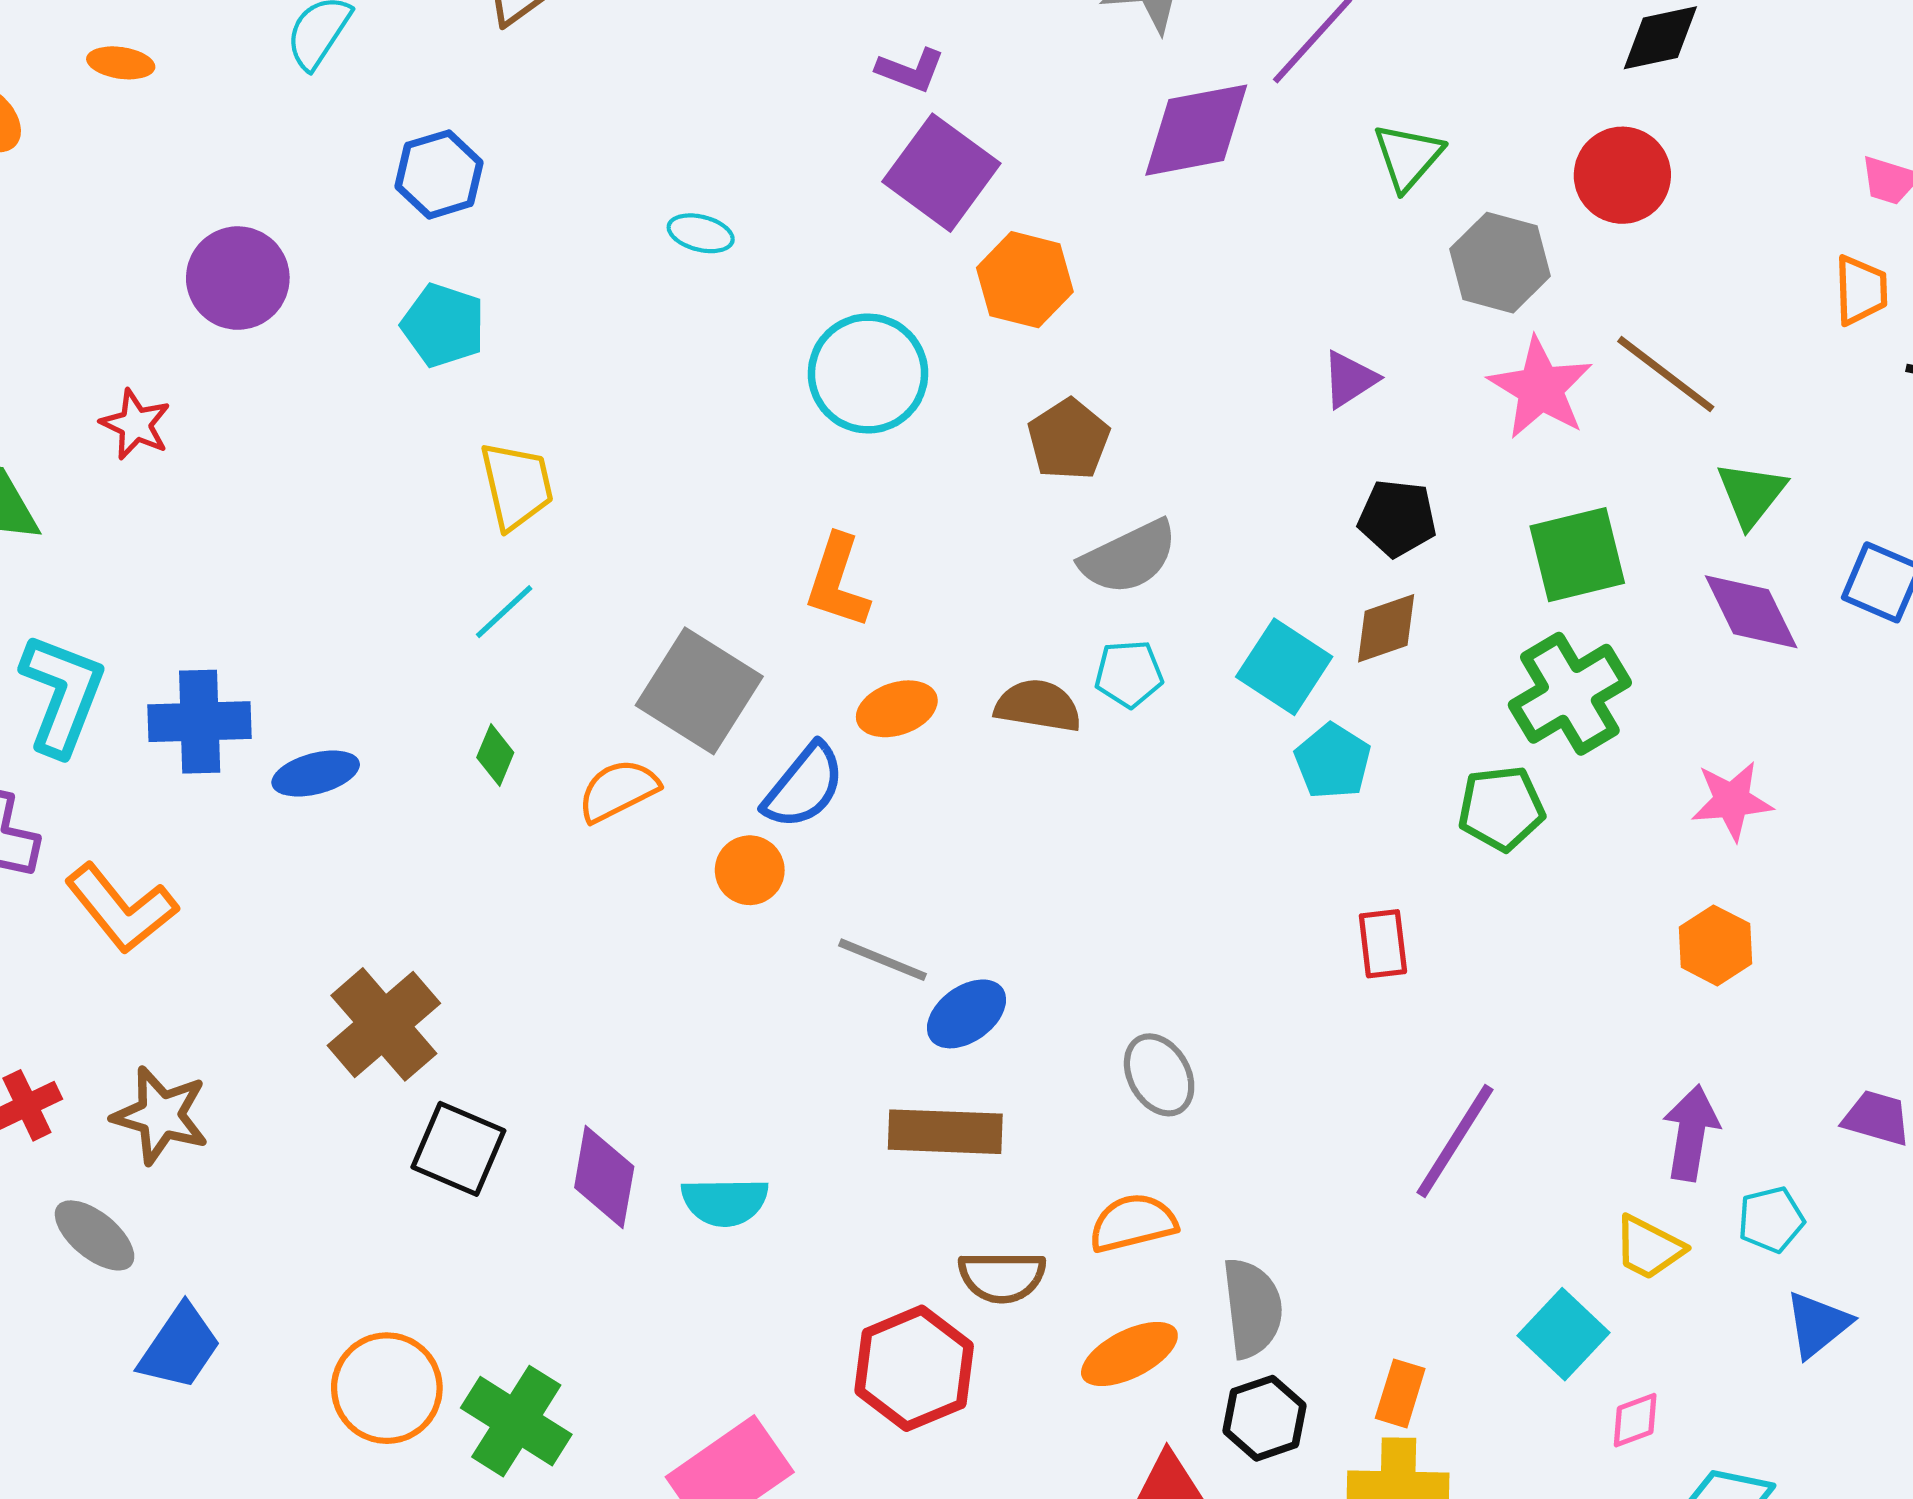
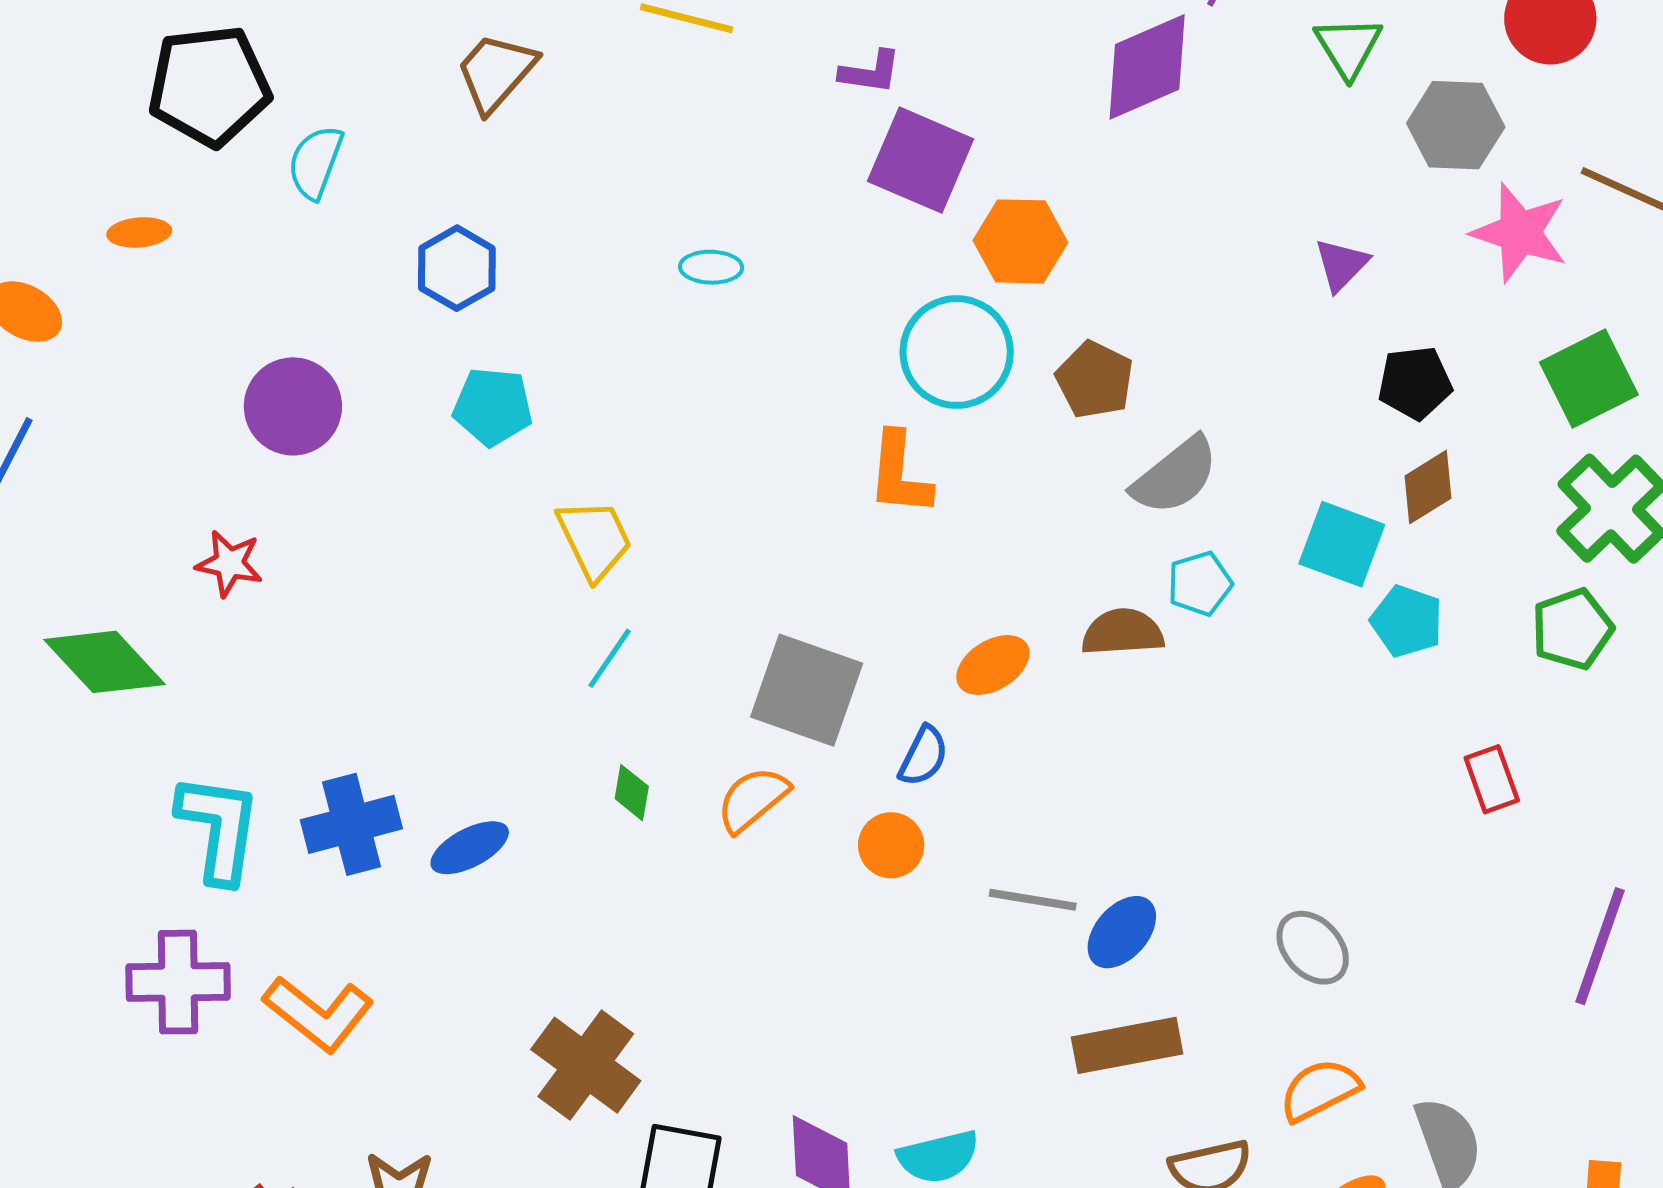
cyan circle: (868, 374) -> (957, 352), moved
orange L-shape: (837, 582) -> (899, 474), moved
blue semicircle: (804, 786) -> (923, 756), size x0.7

